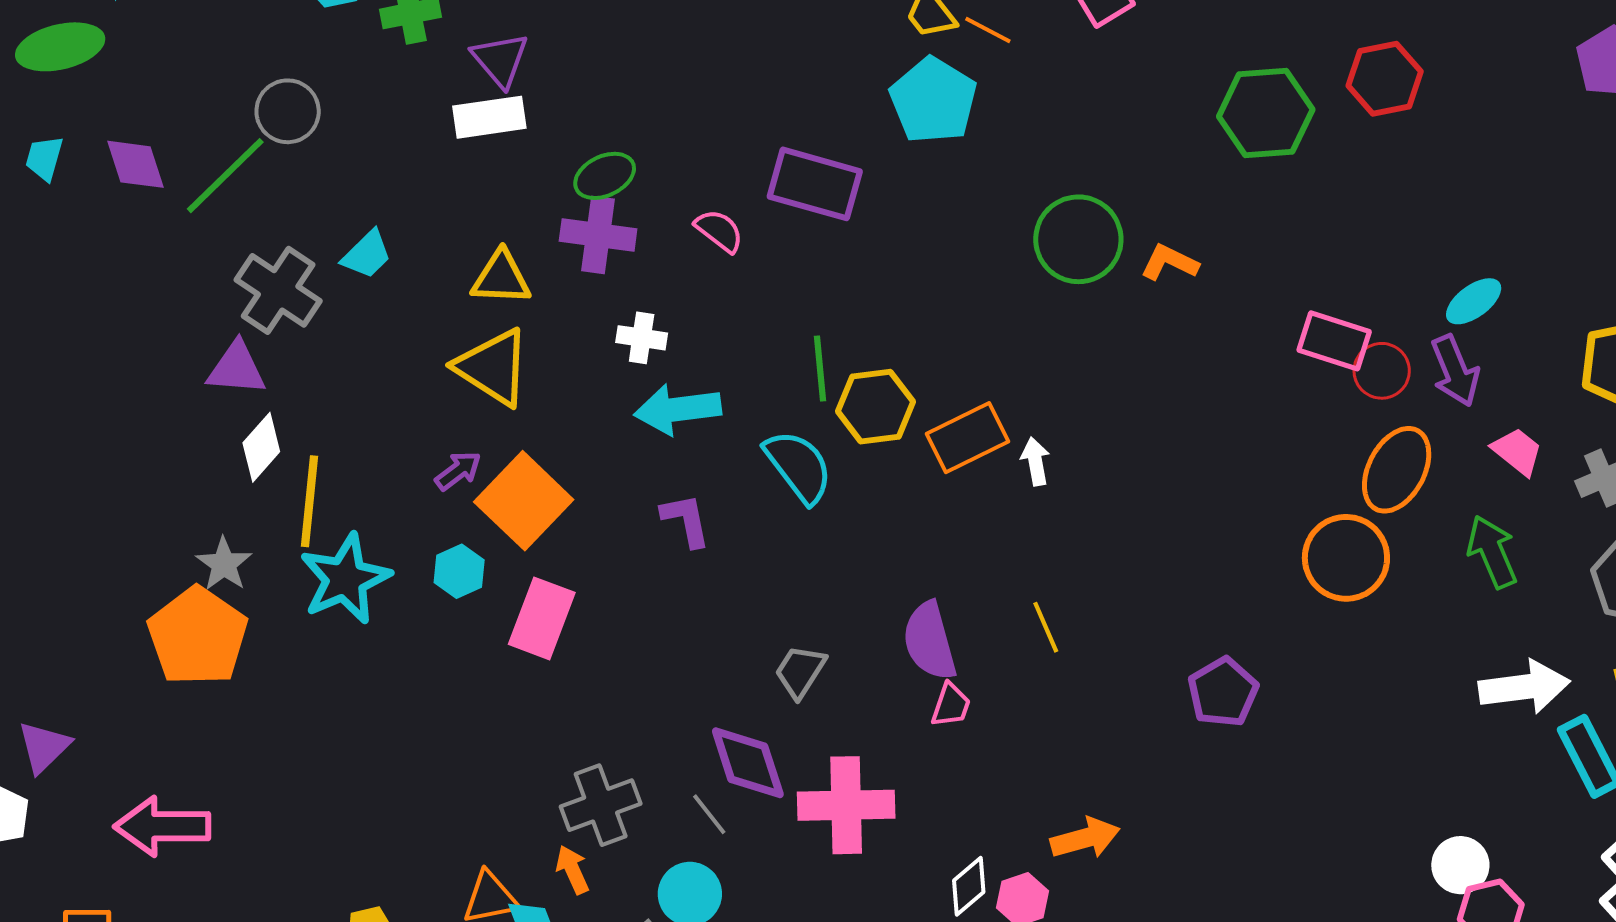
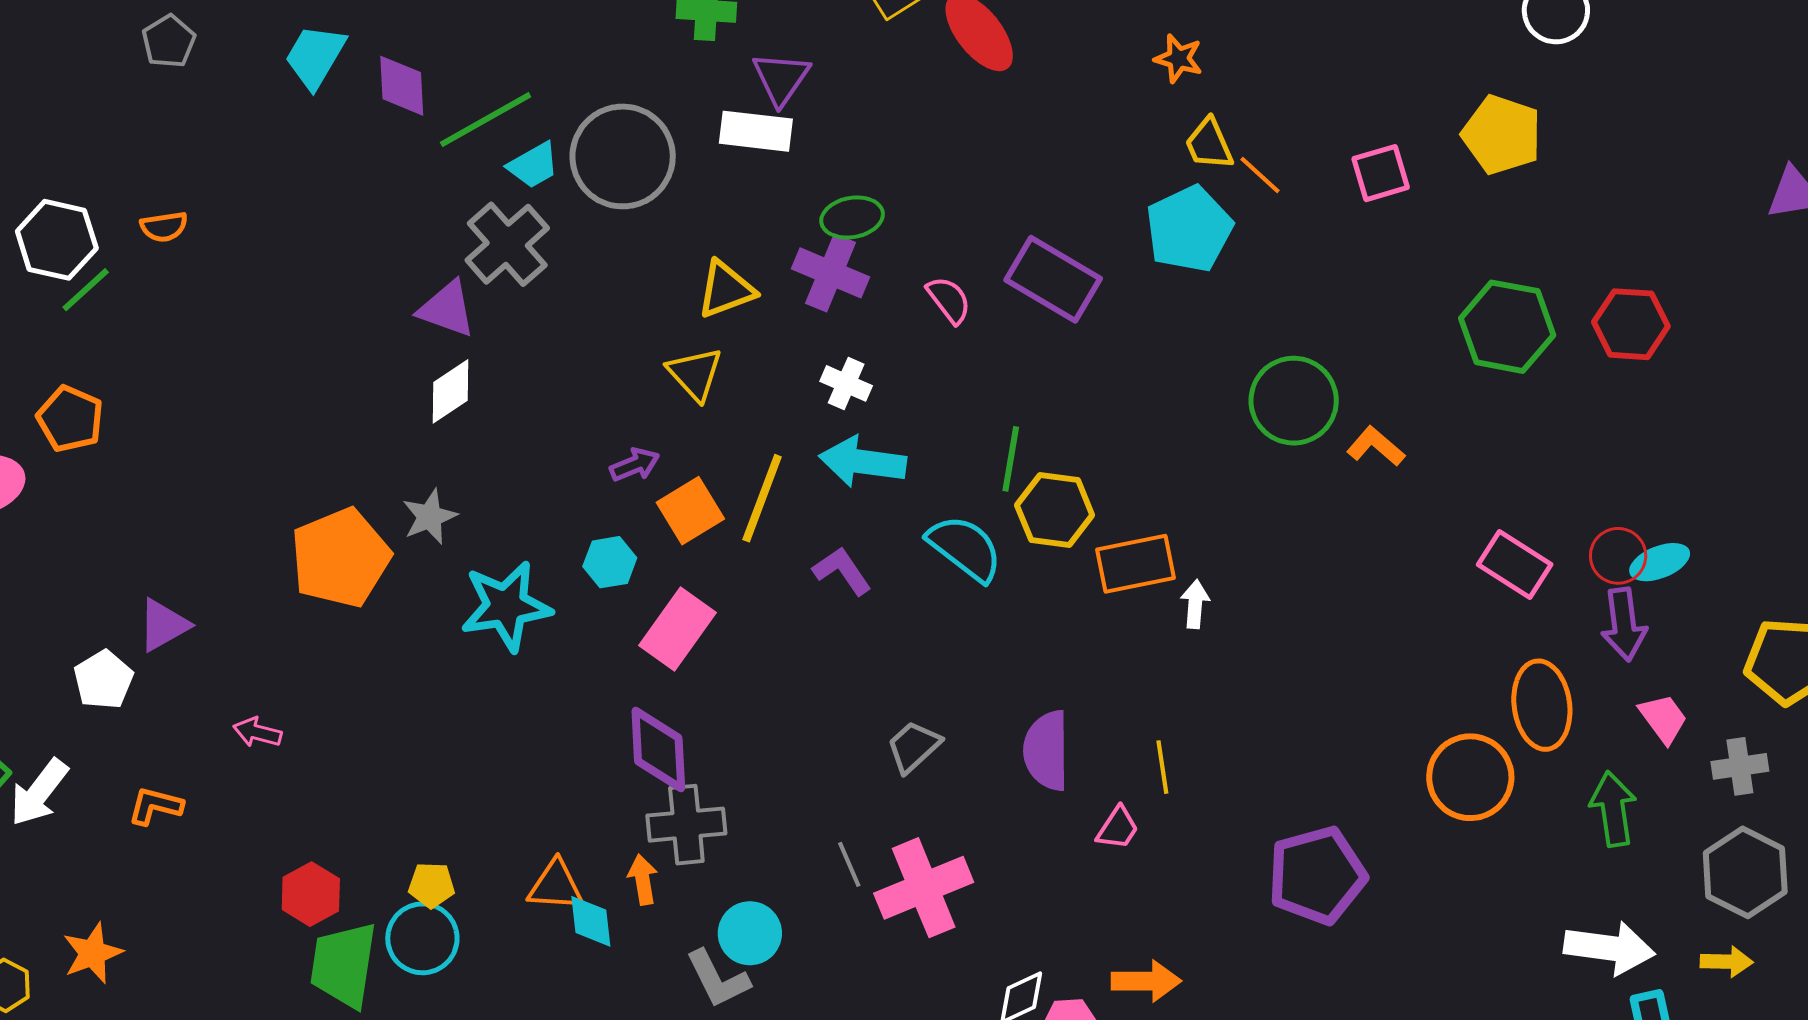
gray circle: (288, 111) -> (623, 156), moved, size x1.6
cyan trapezoid: (44, 158) -> (315, 56), size x1.5
cyan trapezoid: (367, 254) -> (533, 165), moved
yellow triangle: (501, 278) -> (726, 289), turned -38
yellow triangle: (493, 367) -> (695, 374), size x0.7
red circle: (1382, 371) -> (1618, 556), moved
cyan semicircle: (799, 466) -> (965, 548), turned -30
orange ellipse: (1397, 470) -> (1542, 705), turned -50
yellow line: (309, 501) -> (762, 498), moved
orange square: (524, 501) -> (690, 511), size x0.7
purple L-shape: (686, 520) -> (842, 571), turned -38
gray star: (224, 564) -> (430, 517), moved
cyan star: (345, 579) -> (506, 606), moved
purple pentagon: (1223, 692) -> (1317, 875), size x1.4
pink trapezoid: (951, 705) -> (1118, 828), moved
purple diamond: (748, 763) -> (658, 750), moved
pink cross: (846, 805) -> (924, 888), turned -36
gray line: (709, 814) -> (849, 864), moved
pink arrow: (162, 826) -> (257, 732), size x0.5

